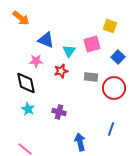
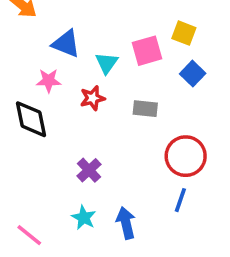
yellow square: (110, 26) -> (184, 33), moved
red circle: (114, 88) -> (186, 156), moved
cyan star: (28, 109) -> (84, 218), moved
purple cross: (59, 112) -> (89, 170), turned 32

